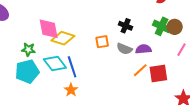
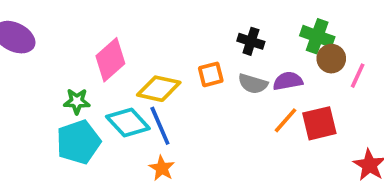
brown circle: (175, 27) -> (331, 59), moved
pink diamond: (49, 29) -> (110, 60), turned 65
yellow diamond: (63, 38) -> (159, 89), moved

